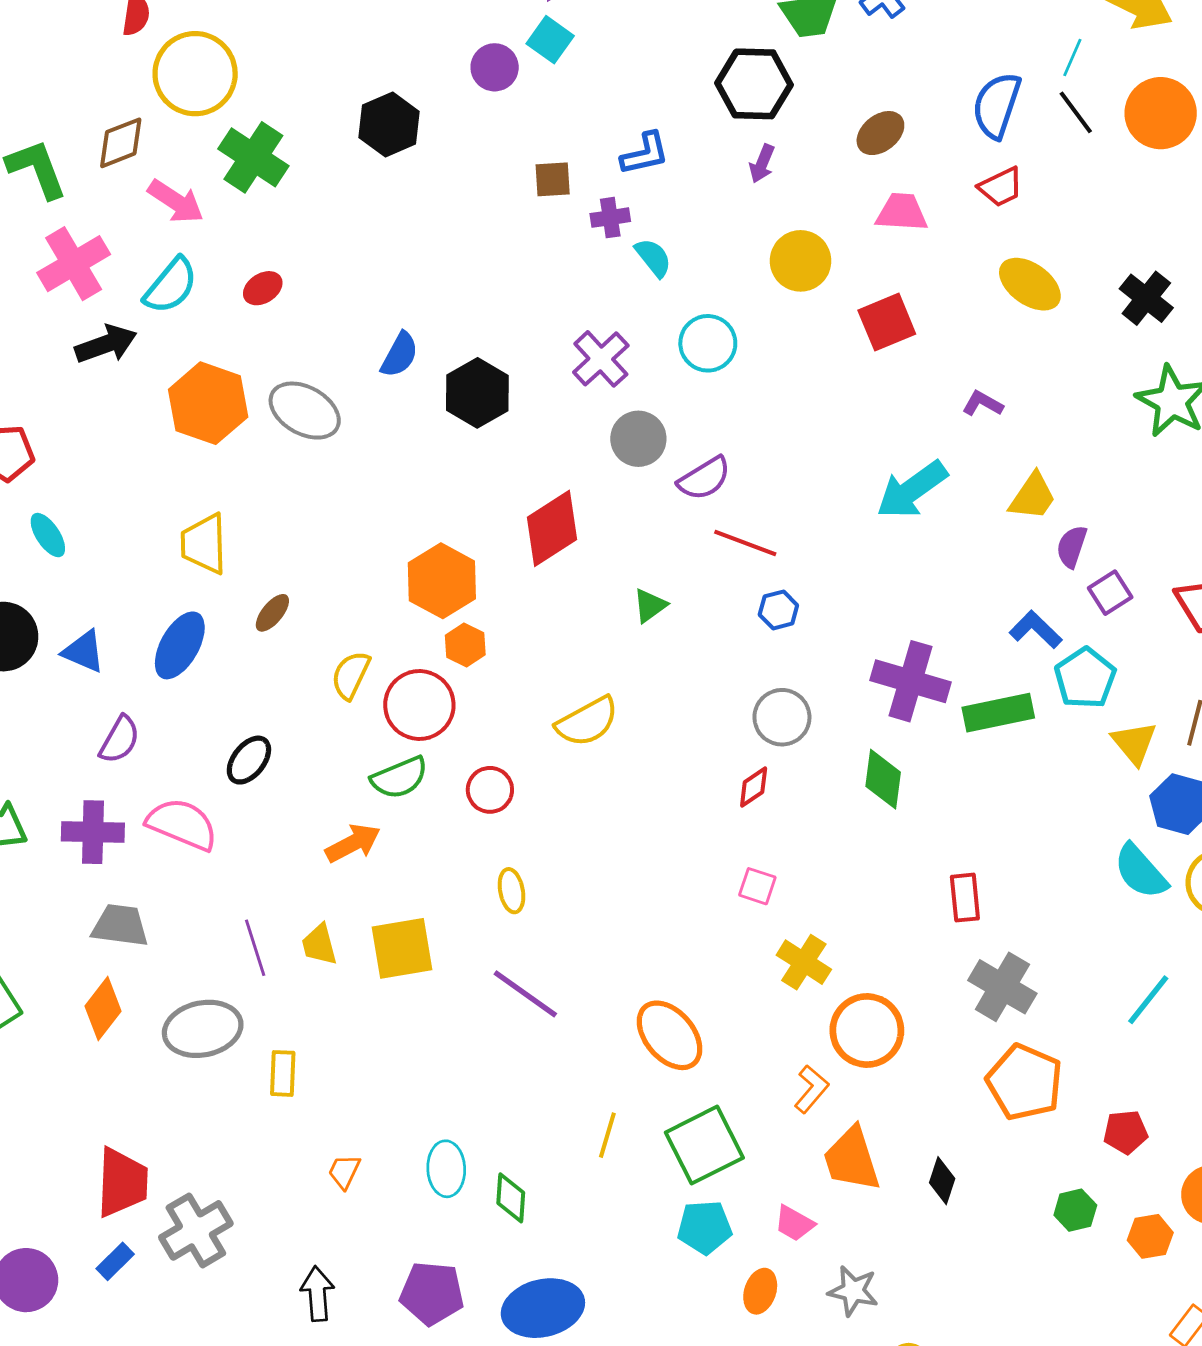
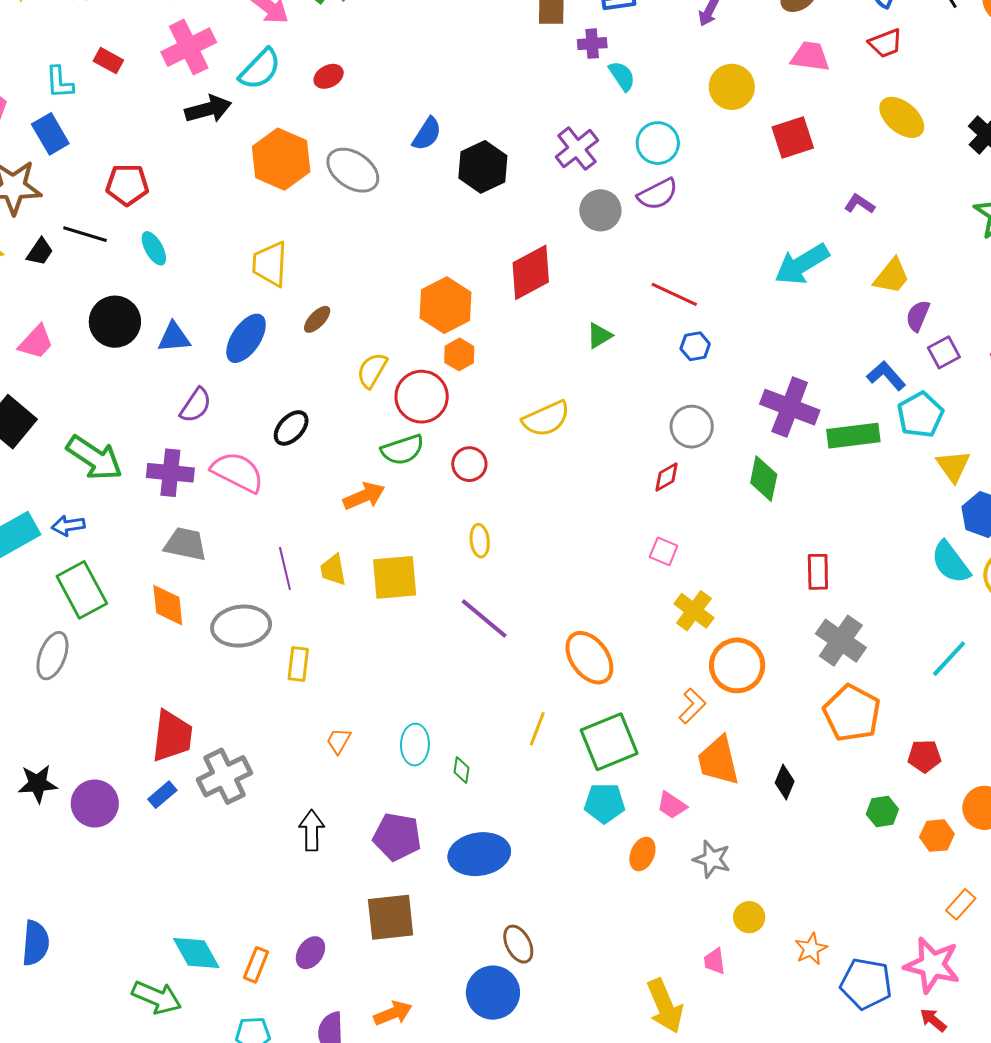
purple semicircle: (704, 478) -> (658, 194), moved
blue triangle: (84, 651) -> (174, 337), turned -33
orange diamond: (103, 1009) -> (168, 605), turned -48
green diamond: (511, 1198) -> (461, 770), size x0.7

